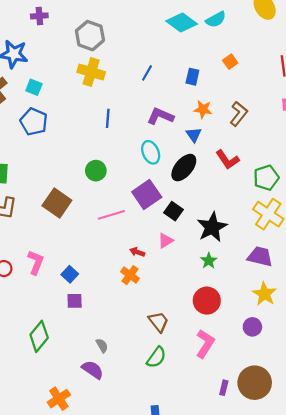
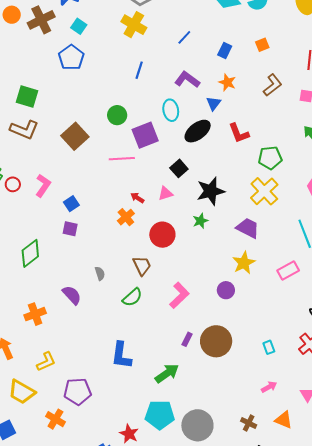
brown L-shape: (239, 114) -> (272, 85), moved
purple square: (147, 194) -> (145, 135), moved
red circle: (207, 301) -> (162, 235), moved
gray semicircle: (102, 345) -> (100, 274), moved

